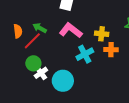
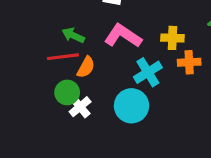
orange semicircle: (18, 31) -> (86, 67), moved, turned 40
red line: (32, 41) -> (63, 57), turned 42
cyan circle: (63, 81) -> (132, 106), moved

